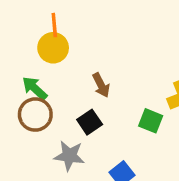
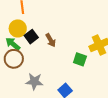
yellow circle: (53, 48) -> (18, 28), moved
black square: (90, 122) -> (31, 37), moved

